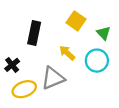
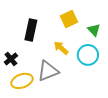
yellow square: (76, 21) -> (69, 19), turned 30

